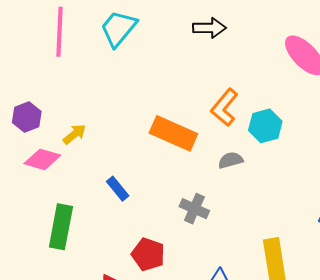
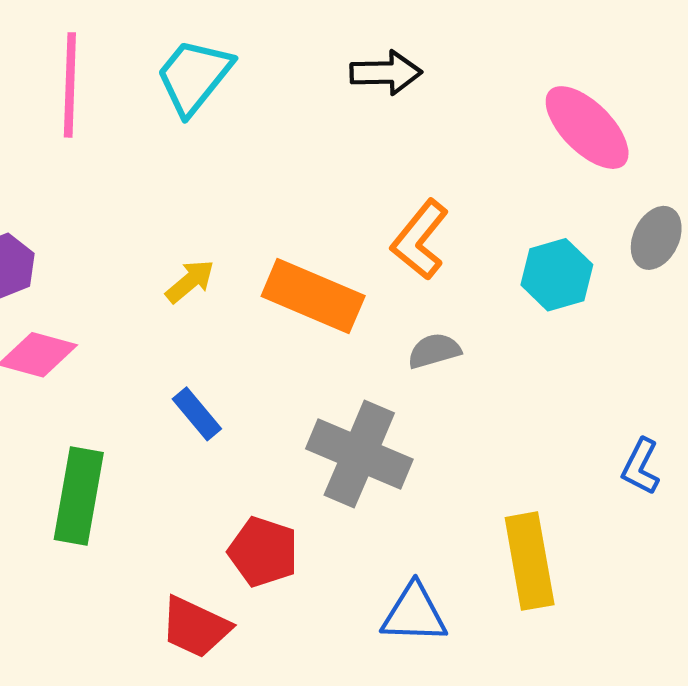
cyan hexagon: (265, 126) -> (557, 275), moved
yellow arrow: (74, 134) -> (190, 281), moved
gray cross: (194, 209) -> (359, 454), size x1.6

